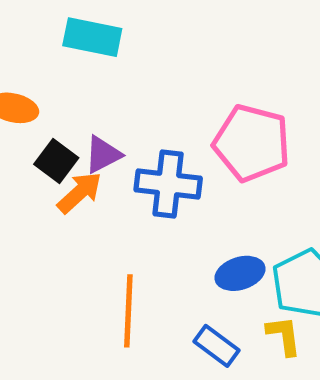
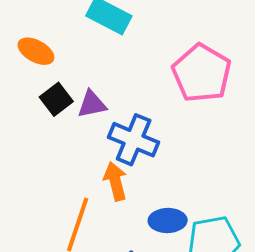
pink pentagon: (252, 143) -> (202, 73), moved
orange arrow: (80, 193) -> (115, 181), moved, turned -78

